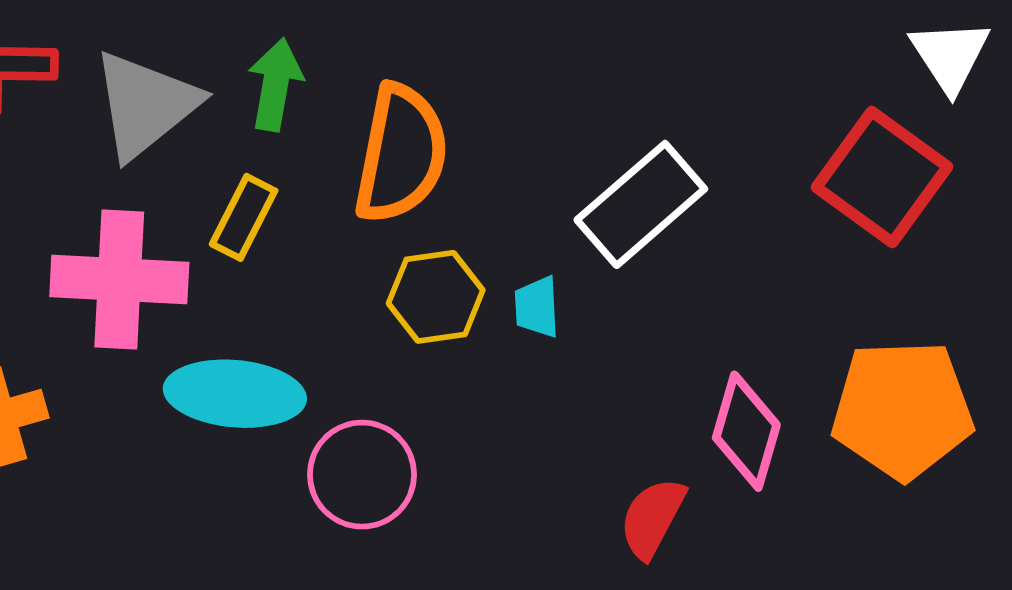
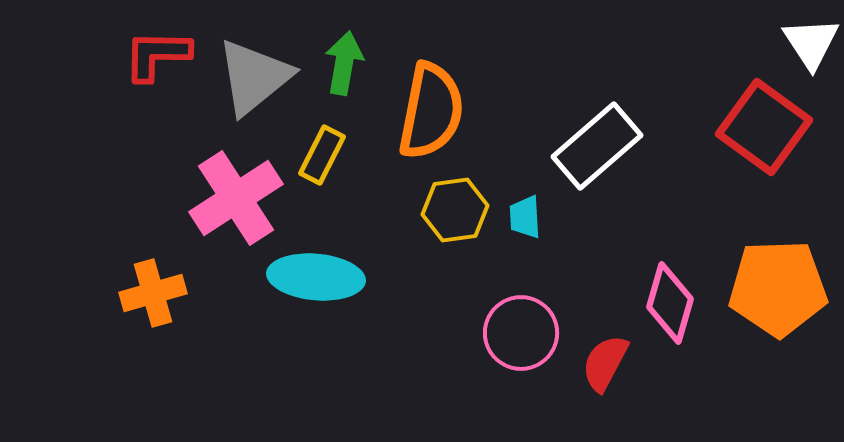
pink cross: (119, 280) -> (236, 198), turned -36
pink circle: (362, 475) -> (521, 333), moved

